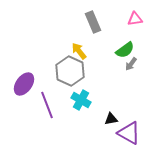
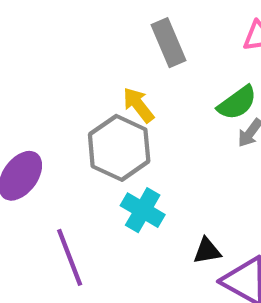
purple line: (47, 105) -> (70, 257), moved

